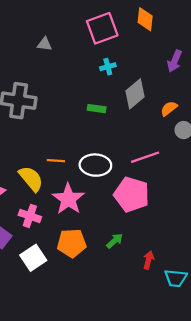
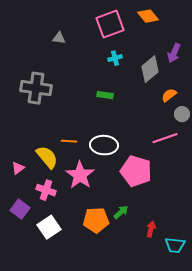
orange diamond: (145, 19) -> (148, 16), turned -45
gray diamond: (135, 94) -> (150, 69), moved
pink line: (145, 157) -> (165, 138), moved
orange pentagon: (72, 243) -> (96, 220), moved

